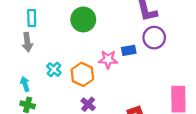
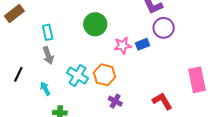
pink star: (108, 59) -> (123, 46), moved
cyan cross: (54, 70) -> (77, 76), size x1.5
cyan arrow: (25, 84) -> (45, 89), moved

